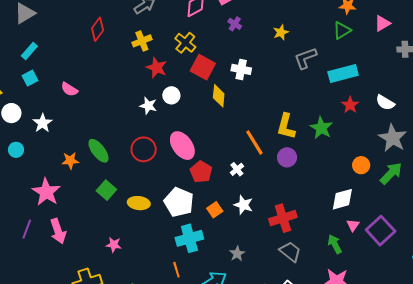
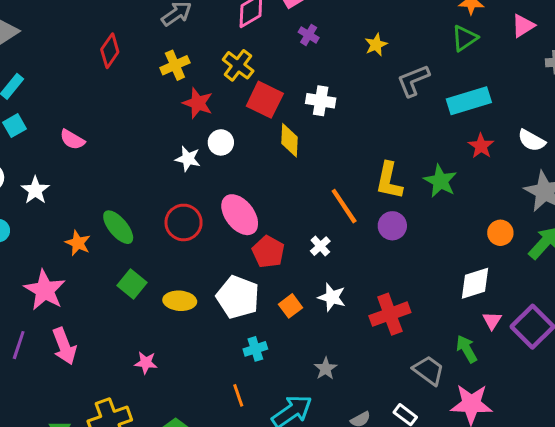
orange star: (70, 161) -> (78, 243), turned 30
cyan cross: (189, 238) -> (255, 349), size x0.6
gray trapezoid: (290, 252) -> (429, 370), moved

